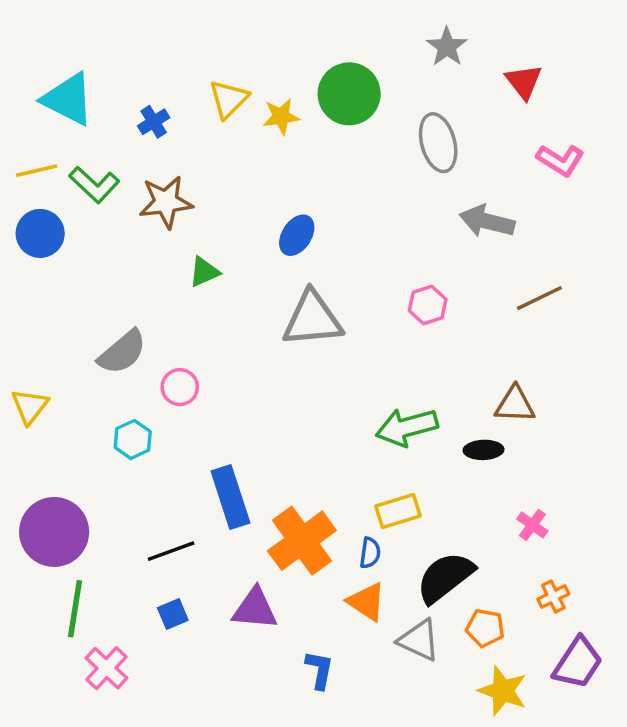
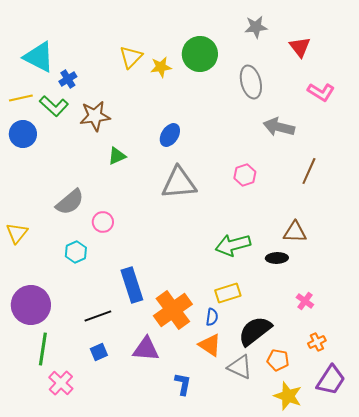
gray star: (447, 47) -> (256, 27), turned 30
blue cross: (154, 122) -> (68, 79), moved
brown line: (539, 298) -> (309, 171), turned -40

